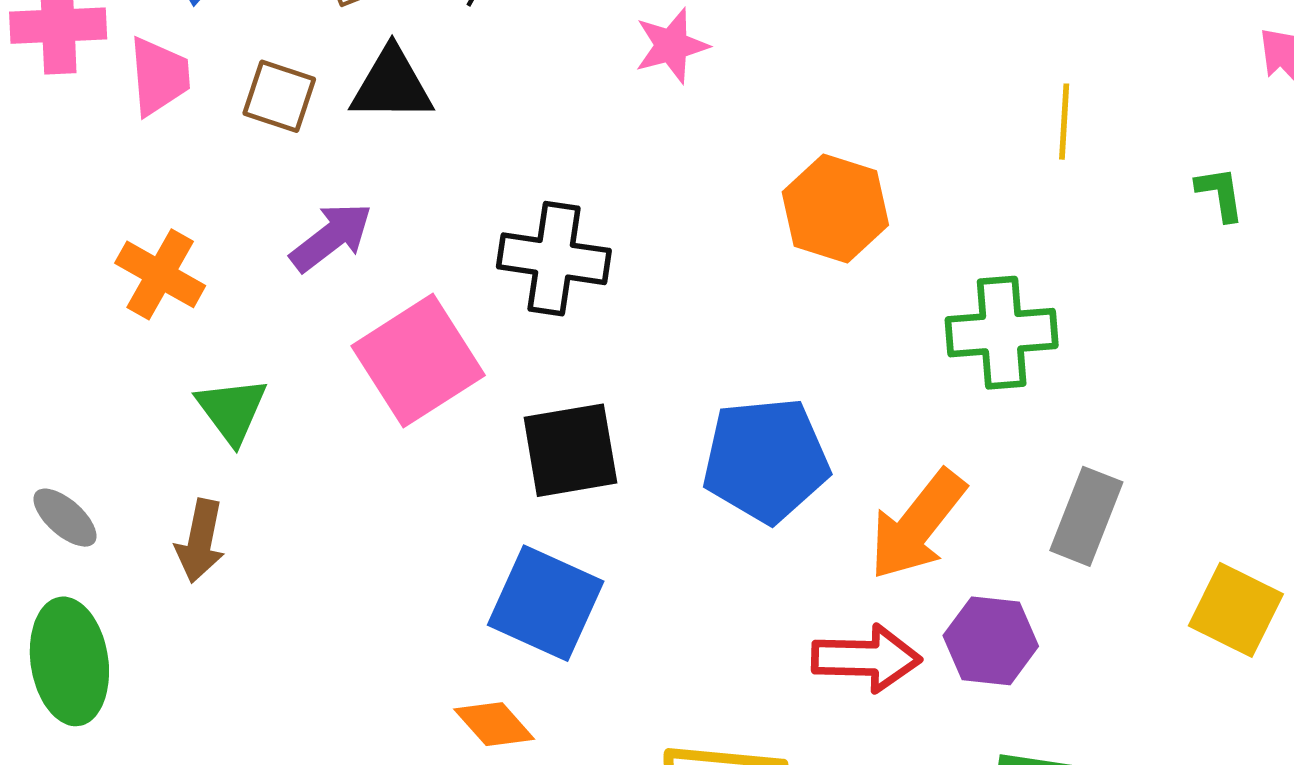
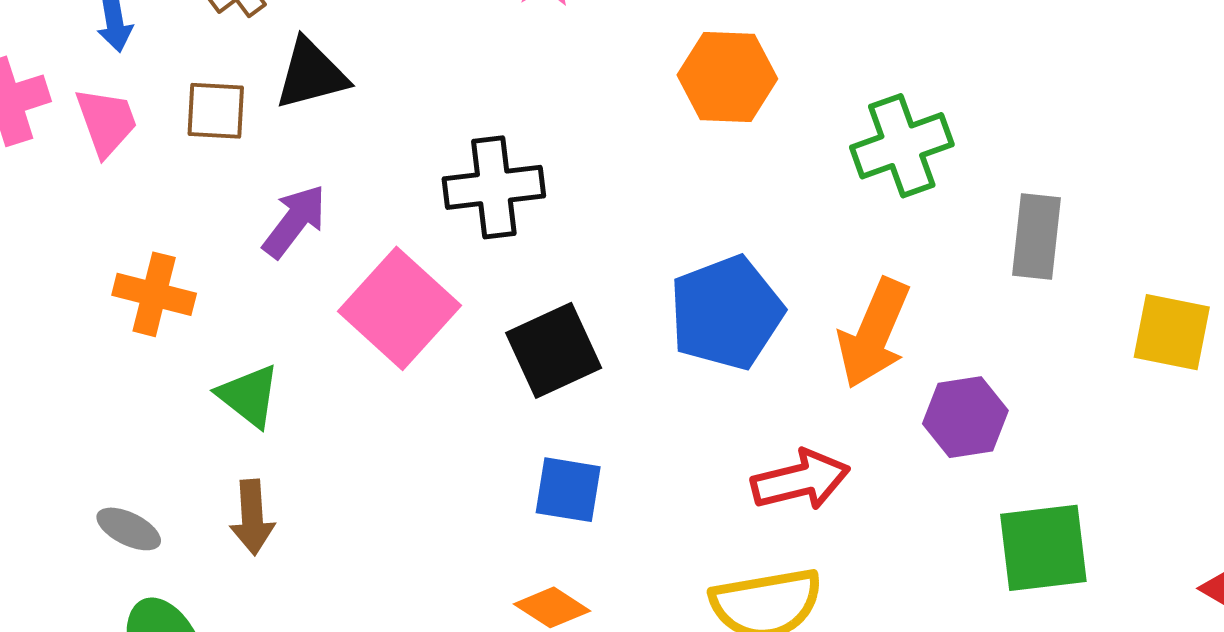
gray rectangle: (1086, 516) -> (1036, 236), moved
blue square: (546, 603) -> (568, 490), size x0.7
red arrow: (866, 658) -> (801, 480), moved

